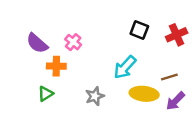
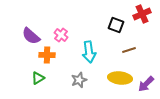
red cross: (177, 35) -> (142, 14), moved
cyan arrow: (125, 67) -> (89, 52), moved, turned -50
brown line: (169, 77) -> (129, 50), moved

